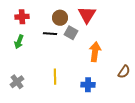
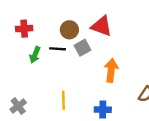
red triangle: (87, 15) -> (102, 26), turned -42
gray square: (71, 33) -> (83, 48), turned 32
green arrow: (19, 42) -> (35, 55), moved

